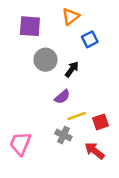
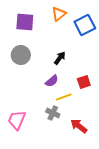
blue square: (90, 39) -> (85, 25), moved, size x1.5
gray circle: (45, 60) -> (21, 55), moved
red square: (101, 122) -> (84, 82), moved

